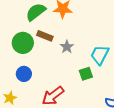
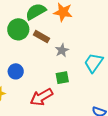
green circle: (23, 43) -> (18, 29), moved
green square: (86, 74) -> (62, 78), moved

